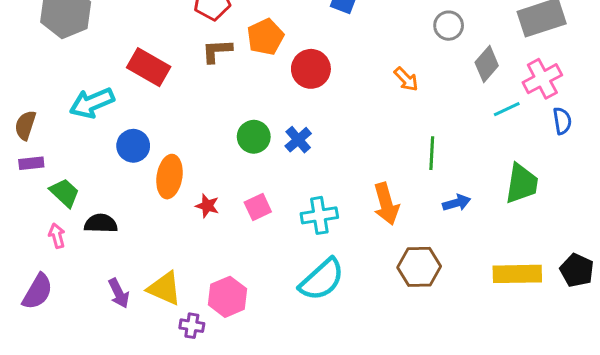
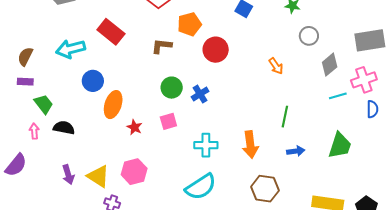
brown L-shape: (217, 51) -> (162, 46), moved
pink square: (258, 207) -> (168, 121), moved
pink hexagon: (227, 297) -> (134, 172), moved

